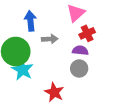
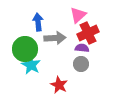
red cross: (87, 33) -> (88, 33), size x1.5
gray arrow: (50, 39) -> (55, 38), size x1.5

